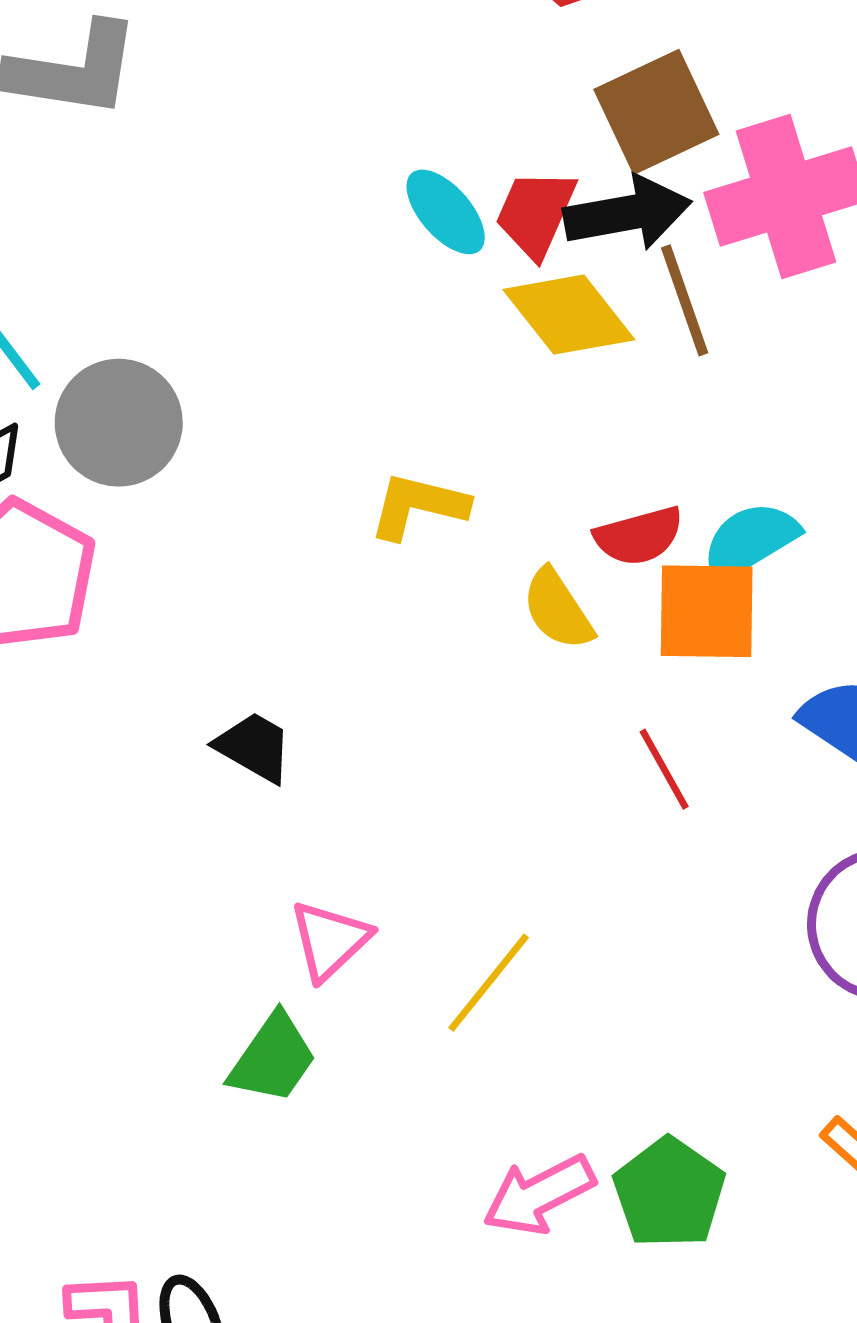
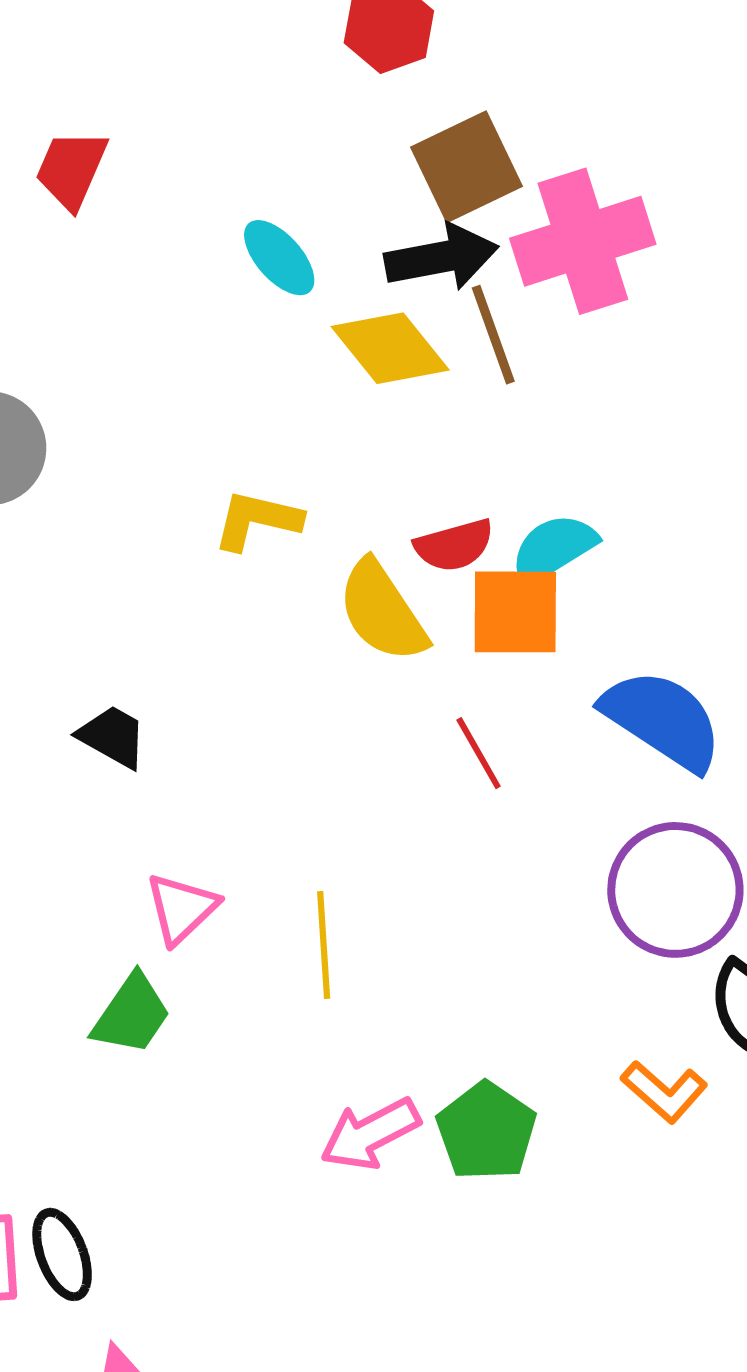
red trapezoid: (536, 213) -> (71, 169), moved
yellow semicircle: (558, 609) -> (382, 611), size x1.4
yellow line: (489, 983) -> (324, 945), turned -42

